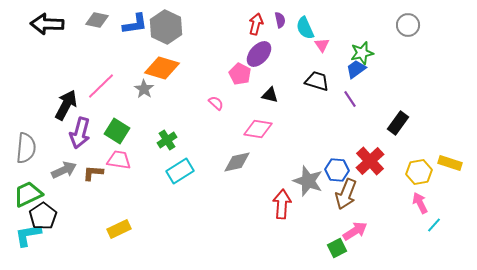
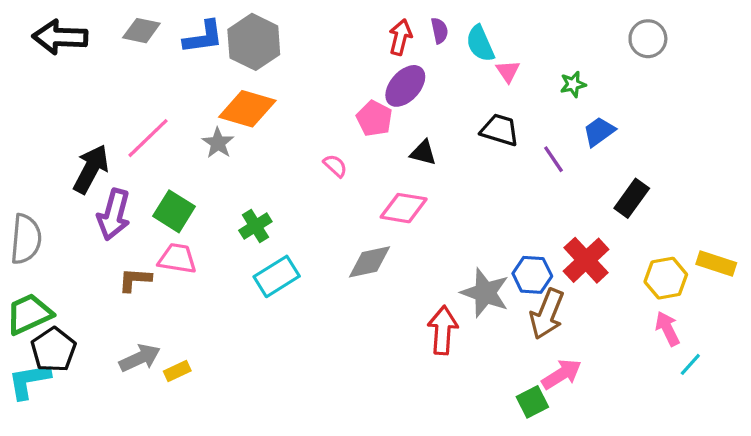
green star: (362, 53) -> (573, 84), size x0.7
blue trapezoid: (356, 69) -> (599, 132), moved
gray arrow: (64, 170) -> (140, 358), moved
yellow rectangle: (119, 229) -> (177, 371), size x0.7

